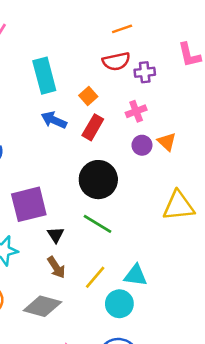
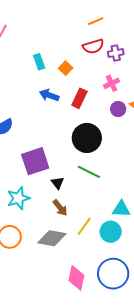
cyan rectangle: (44, 76) -> (39, 62), size x0.6
orange square: (88, 96) -> (66, 68), moved
yellow line: (95, 277) -> (84, 226), moved

